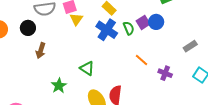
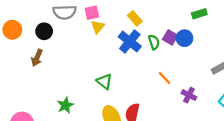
purple square: (143, 22) -> (170, 37), turned -32
brown arrow: (41, 51) -> (37, 58), moved
green star: (59, 86) -> (65, 105), moved

